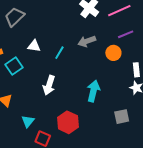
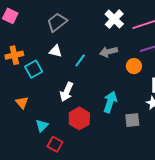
gray trapezoid: (15, 17) -> (57, 22), moved
gray square: (122, 117) -> (132, 120), moved
red hexagon: (68, 122) -> (79, 118), moved

